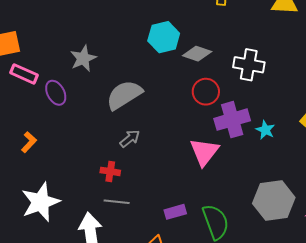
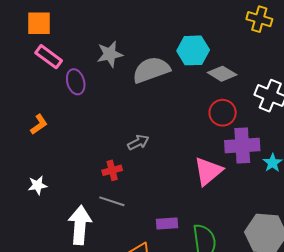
gray semicircle: (124, 95) -> (151, 70), moved
red cross: (110, 171) -> (112, 170), turned -36
white star: (41, 202) -> (37, 185), size x0.5

